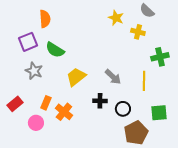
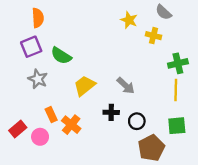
orange semicircle: (45, 19) -> (38, 18), moved
yellow line: (144, 81) -> (176, 90), moved
orange rectangle: (46, 103) -> (51, 115), turned -48
red rectangle: (15, 104) -> (18, 129), moved

